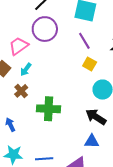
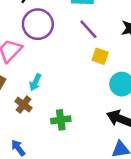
cyan arrow: (26, 69) -> (35, 82), moved
green cross: (49, 109) -> (61, 120), size x0.7

